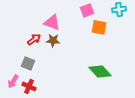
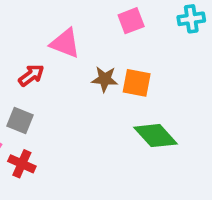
orange square: (99, 27) -> (137, 83), moved
brown star: (53, 40) -> (105, 79), moved

